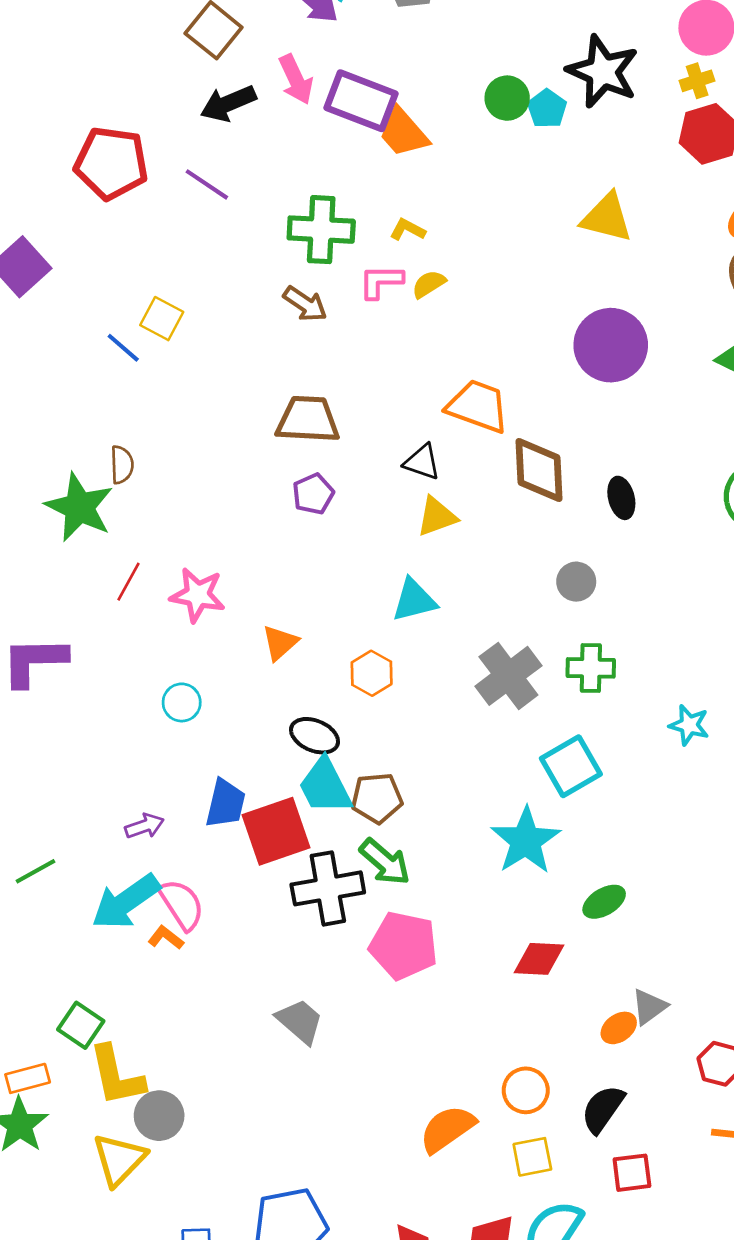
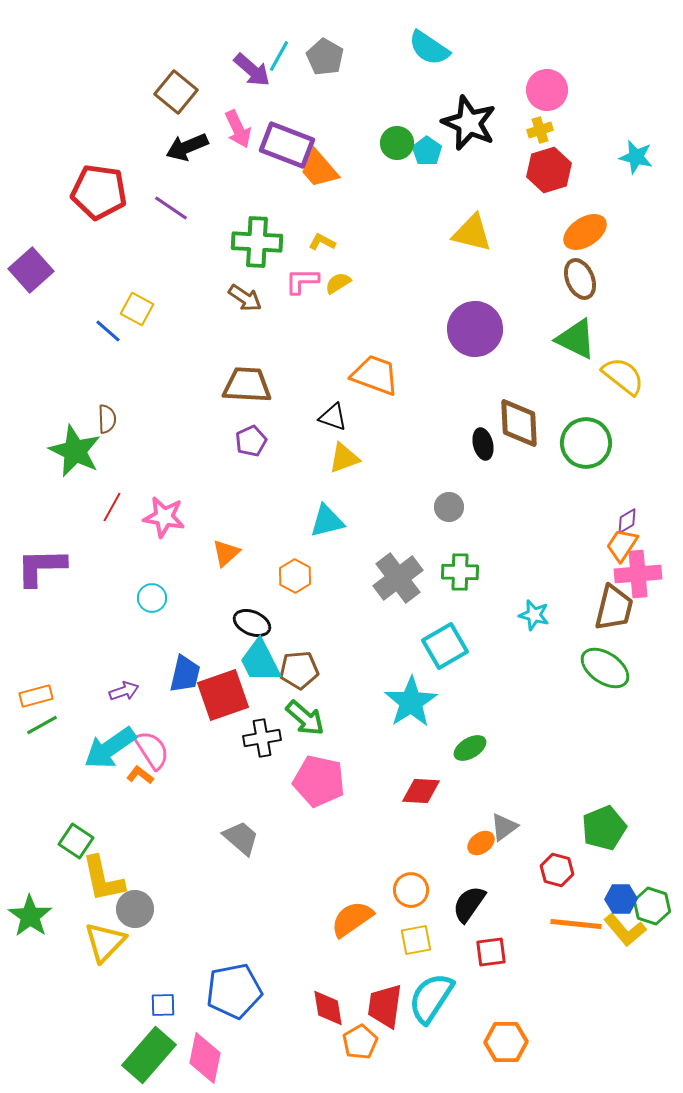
brown diamond: (539, 470) -> (519, 423), moved
black cross: (328, 888) -> (262, 738), size x0.7
orange rectangle: (28, 1078) -> (36, 696), moved

